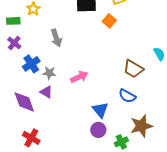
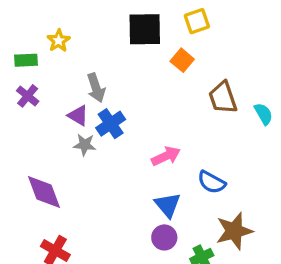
blue cross: (31, 64) -> (111, 124), moved
brown trapezoid: (133, 69) -> (223, 98), moved, turned 40
pink arrow: (79, 77) -> (166, 156), moved
purple triangle: (46, 92) -> (78, 115), moved

